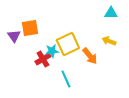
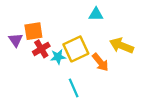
cyan triangle: (111, 13) -> (96, 14), moved
yellow arrow: (109, 41) -> (122, 46), size x1.5
red cross: (43, 59) -> (41, 49), moved

